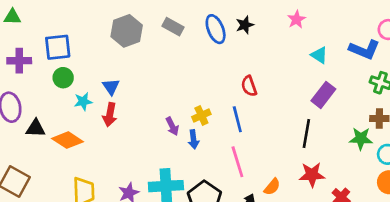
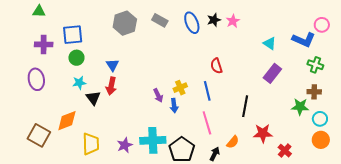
pink star: (296, 19) -> (233, 21), moved
cyan star: (83, 101) -> (79, 83), moved
black triangle: (36, 128) -> (93, 98), moved, turned 49
black line: (306, 134) -> (245, 106), moved
orange diamond: (67, 140) -> (67, 121), moved, turned -55

